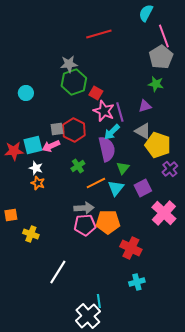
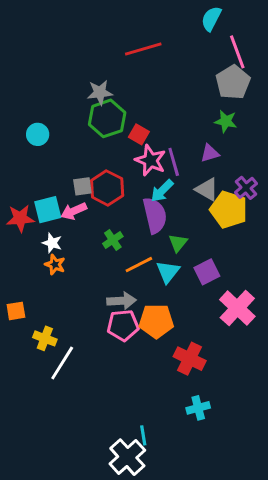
purple cross: (170, 169) -> (246, 188), moved
white line: (58, 272) -> (62, 363), moved

